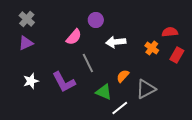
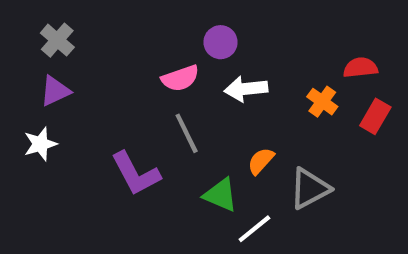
purple circle: (96, 20) -> (221, 42), moved
pink semicircle: (74, 37) -> (180, 78), moved, turned 30
white star: (31, 81) -> (40, 144), moved

